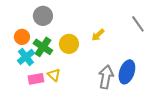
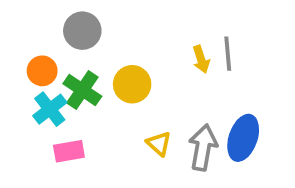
gray line: (138, 24) -> (228, 54), moved, turned 30
yellow arrow: (98, 35) -> (201, 59), moved, turned -64
yellow triangle: (54, 75) -> (159, 144), moved

